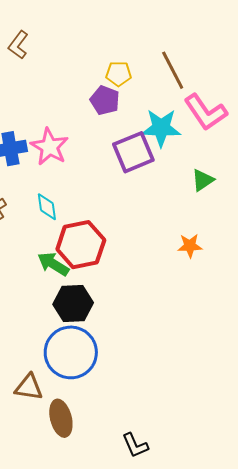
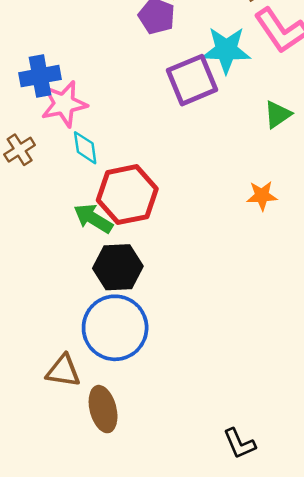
pink star: (50, 147) -> (64, 104), moved, turned 30
black L-shape: (135, 445) -> (239, 444), moved

